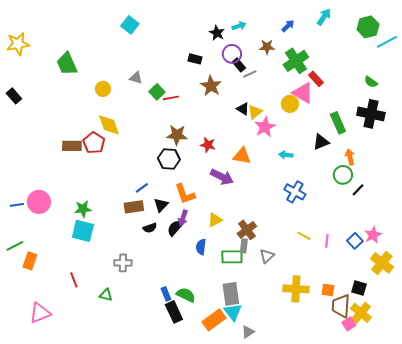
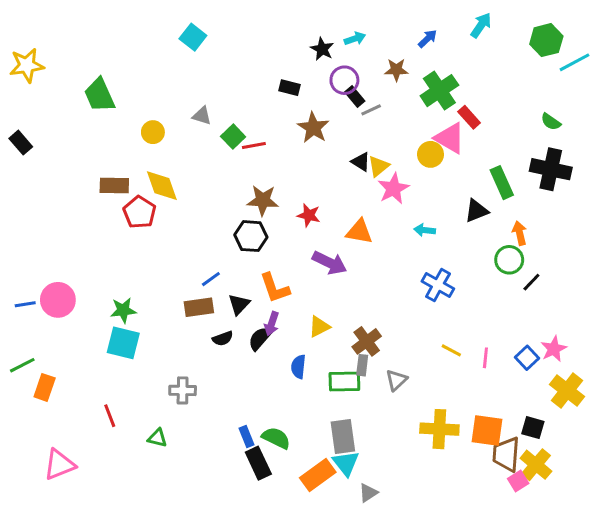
brown rectangle: (72, 146) -> (114, 186), moved
orange square: (328, 290) -> (487, 431), size x1.6

